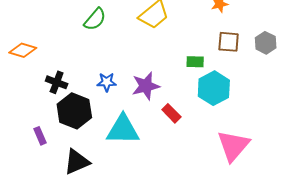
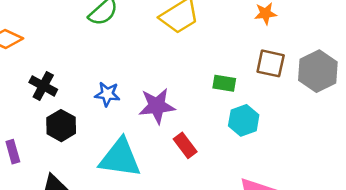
gray hexagon: (266, 43) -> (318, 71), size x1.4
cyan hexagon: (214, 88) -> (244, 120), size x0.7
black hexagon: (74, 111) -> (61, 126), size x0.7

